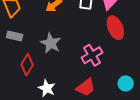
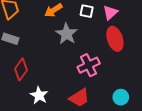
gray star: (51, 43) -> (67, 34), moved

